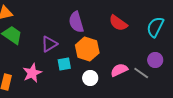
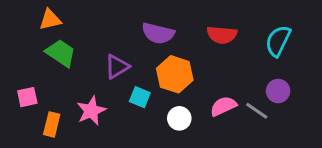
purple semicircle: (76, 22) -> (158, 33), turned -60
red semicircle: (118, 23) -> (222, 35), turned -30
cyan square: (64, 64) -> (140, 97), turned 32

